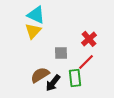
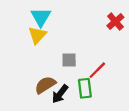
cyan triangle: (36, 15) -> (41, 17), turned 36
red cross: (89, 39) -> (115, 22), moved

